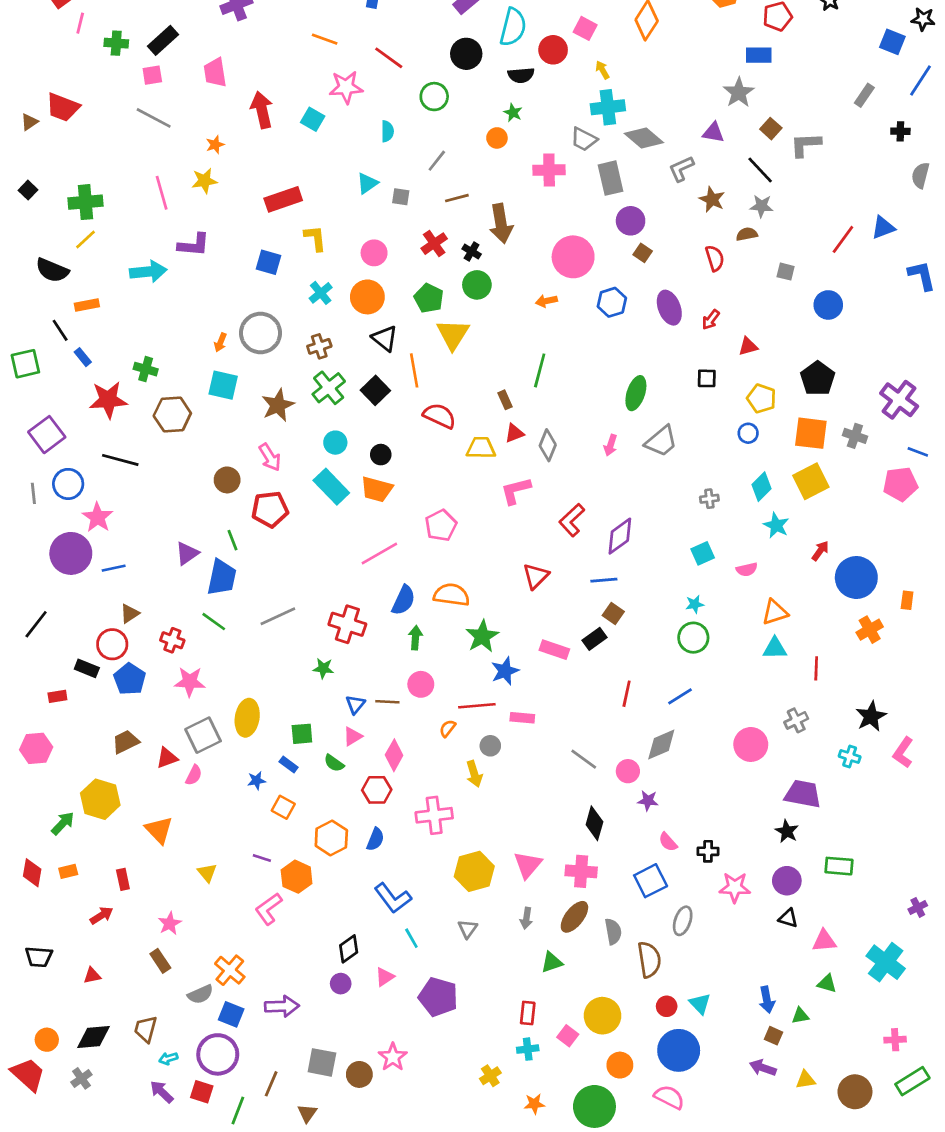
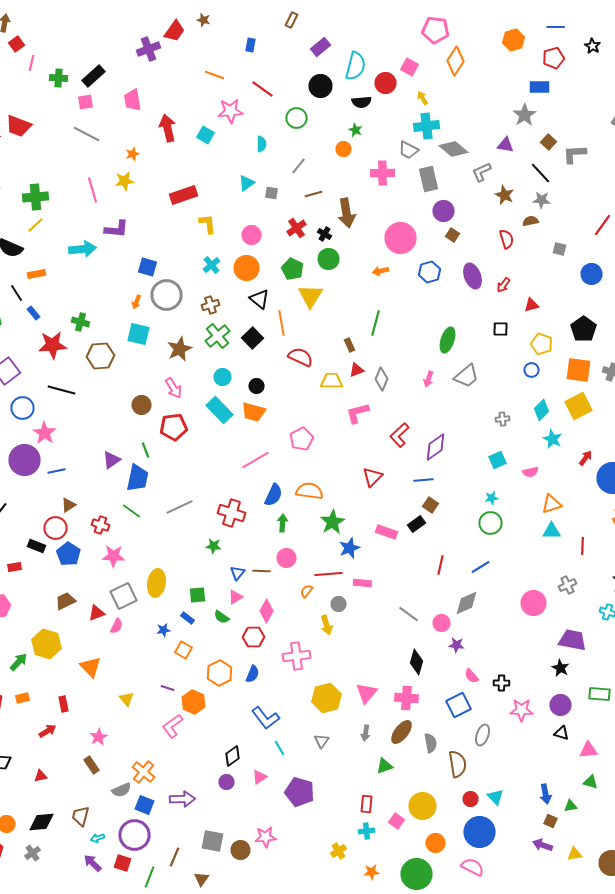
blue square: (269, 262) -> (148, 267), moved
pink star: (393, 1057) -> (266, 837), turned 30

